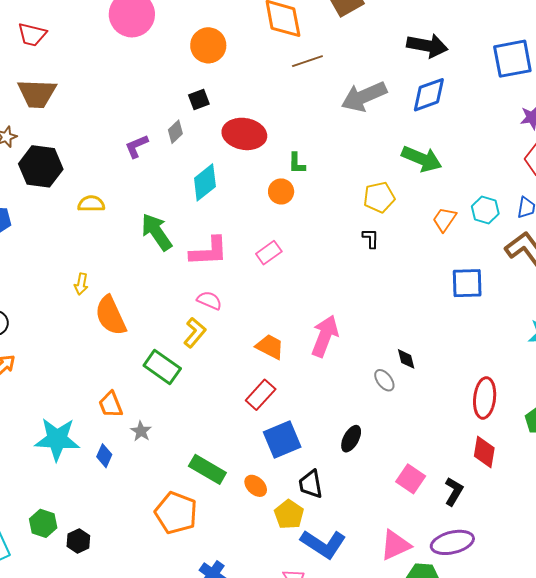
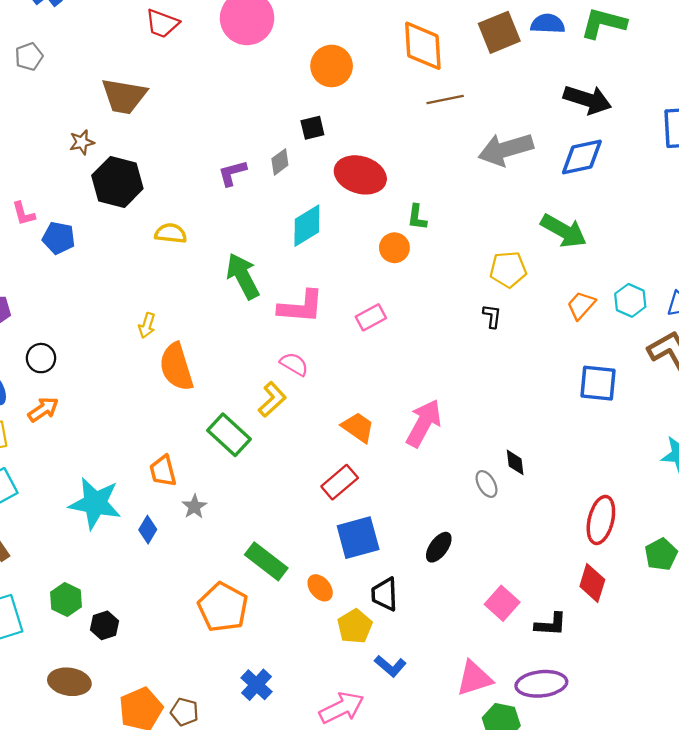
red trapezoid: (32, 35) -> (162, 24), moved
black L-shape: (454, 491) -> (551, 624), turned 56
blue L-shape: (323, 544) -> (390, 666), size x0.6

